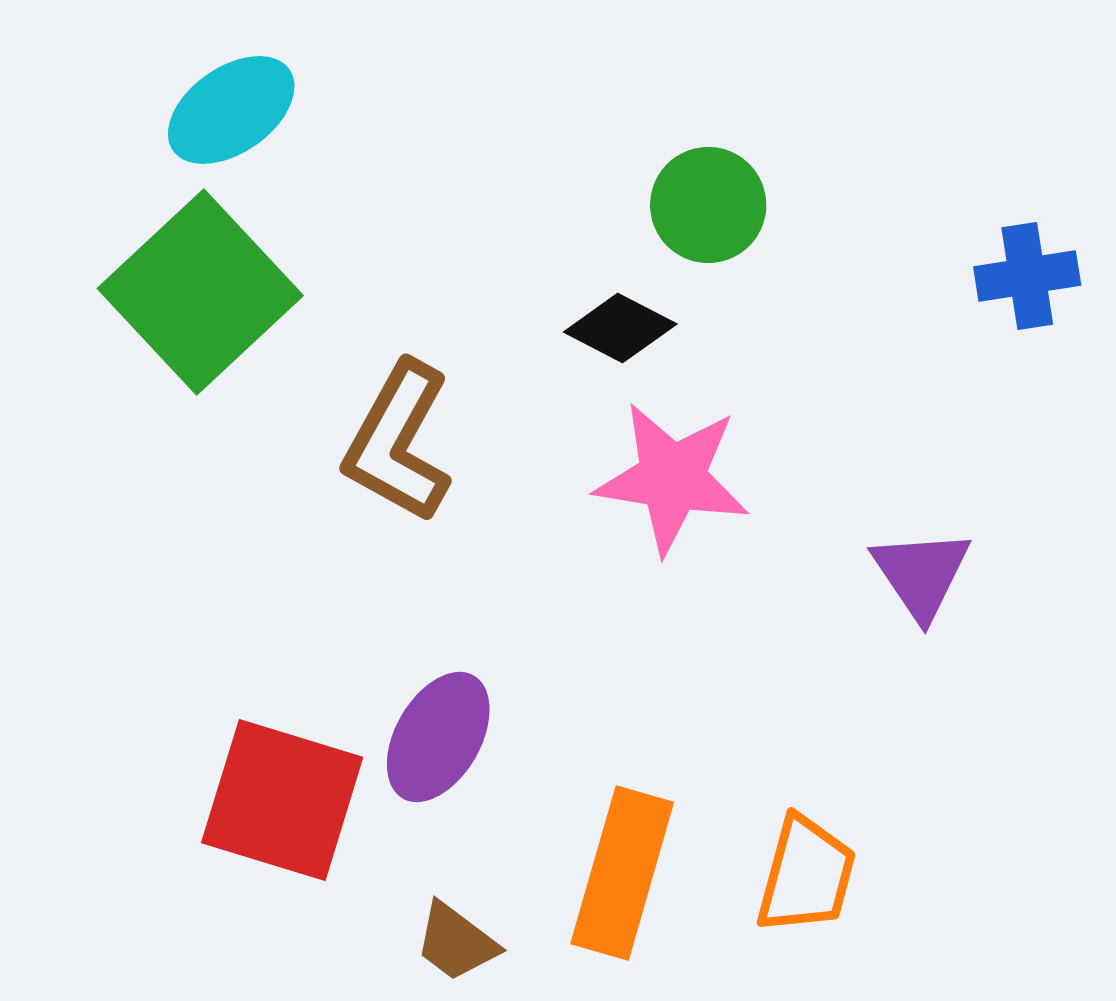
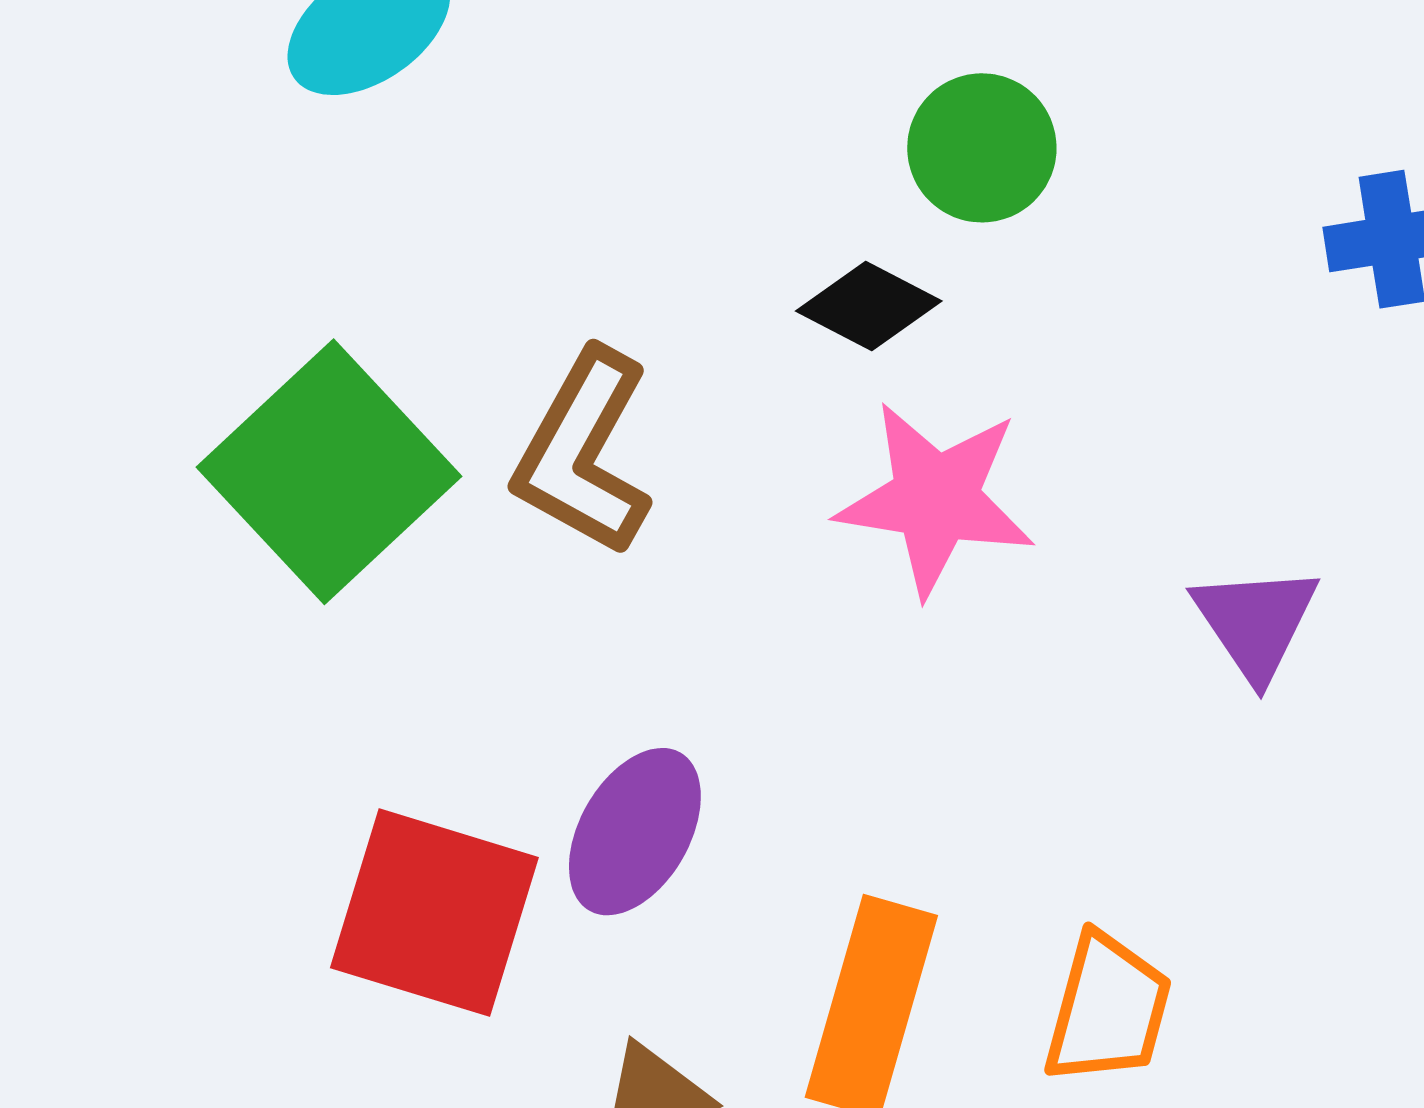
green square: (200, 292) -> (329, 472), moved

